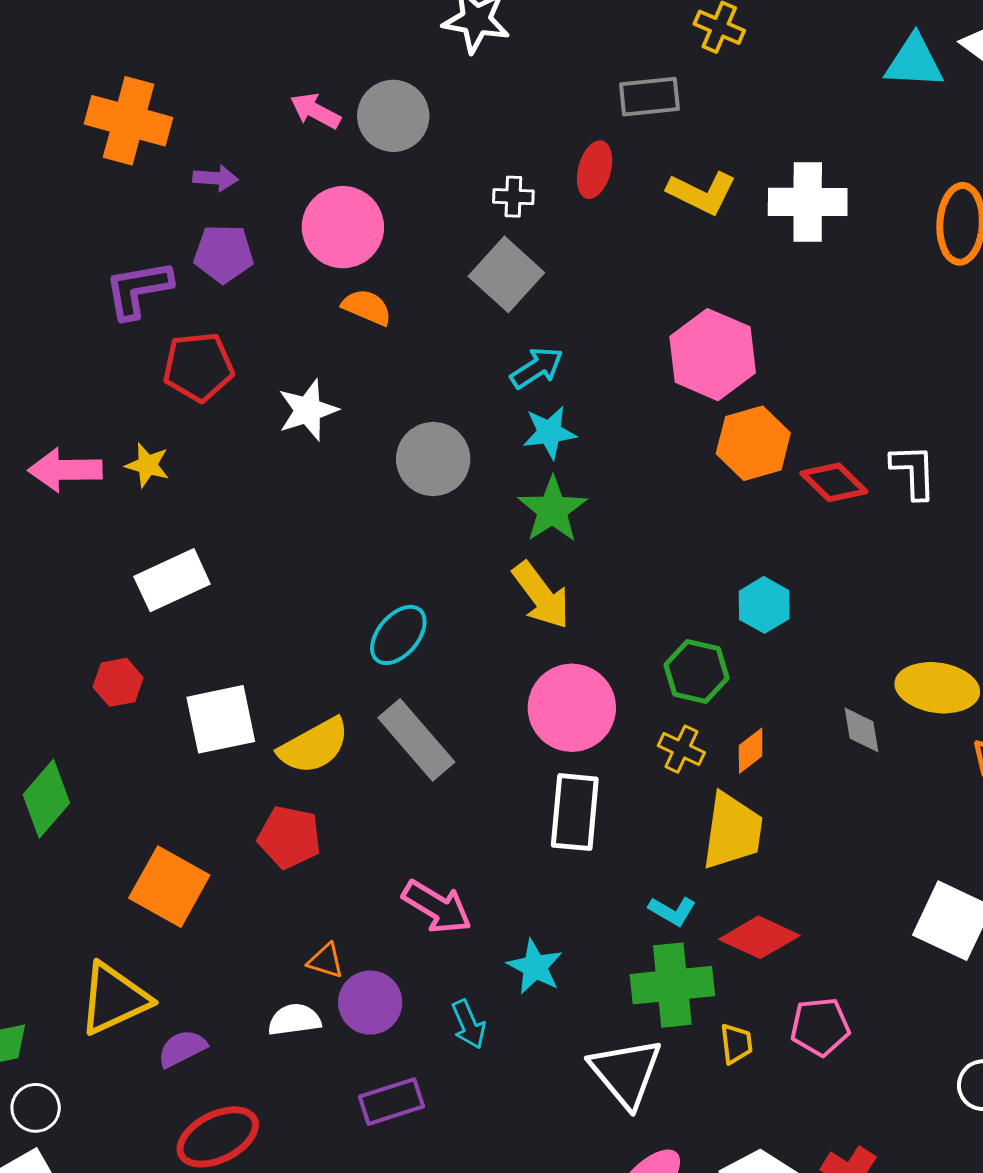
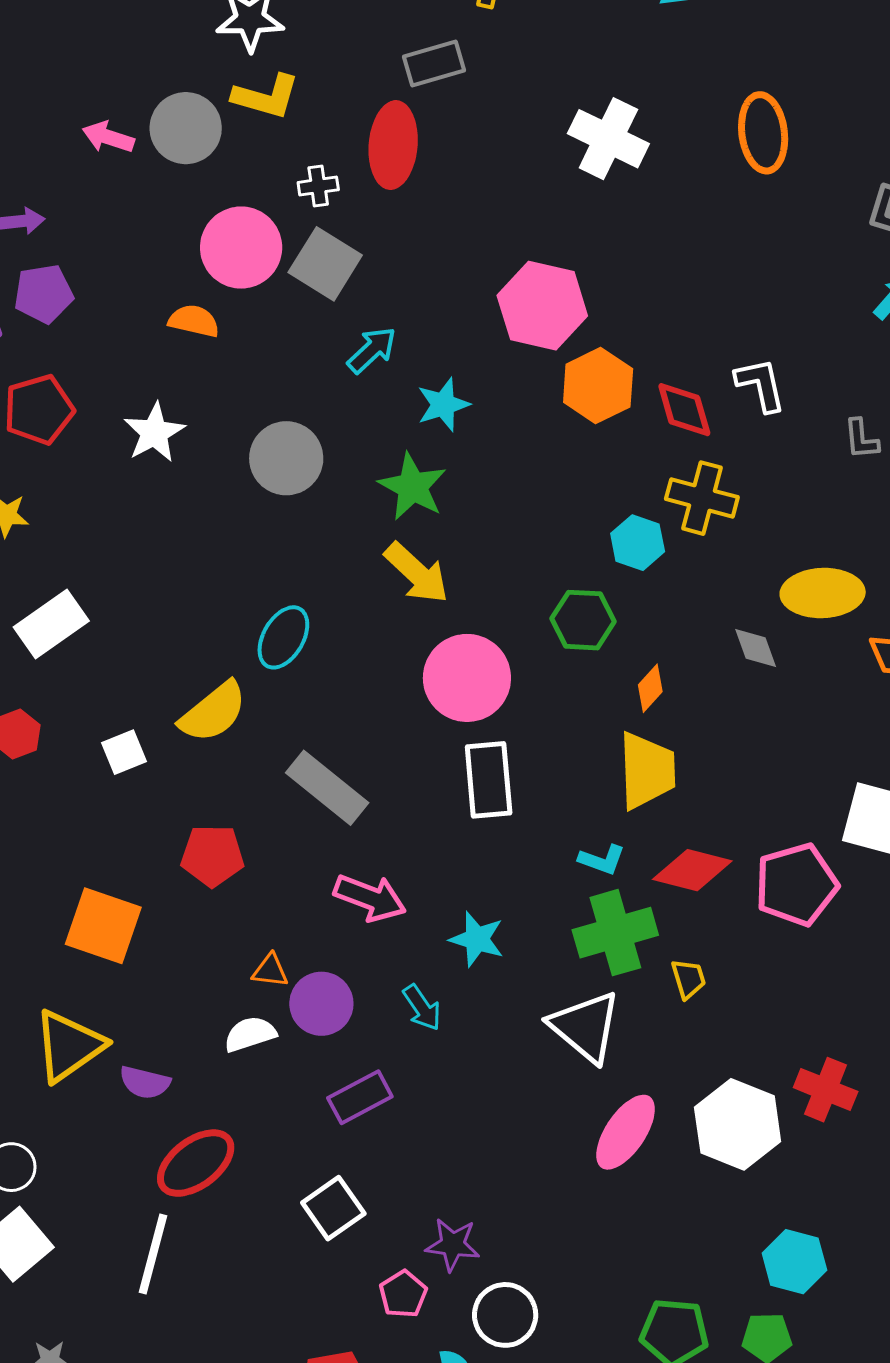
red ellipse: (595, 170) -> (393, 145), size x1.5
yellow L-shape: (702, 193) -> (266, 96), moved
white cross: (808, 202) -> (608, 139), turned 36
pink circle: (343, 227) -> (241, 248), moved
cyan star: (549, 432) -> (443, 405), moved
red diamond: (834, 482) -> (684, 410), turned 40
white square: (221, 719) -> (124, 752), size x0.6
gray rectangle: (416, 740) -> (327, 788), moved
yellow semicircle: (314, 746) -> (213, 712), moved
yellow cross: (681, 749) -> (702, 498), moved, size x1.5
pink pentagon: (820, 1027) -> (796, 885), moved, size x1.4
purple semicircle: (182, 1048) -> (145, 1082), turned -129

